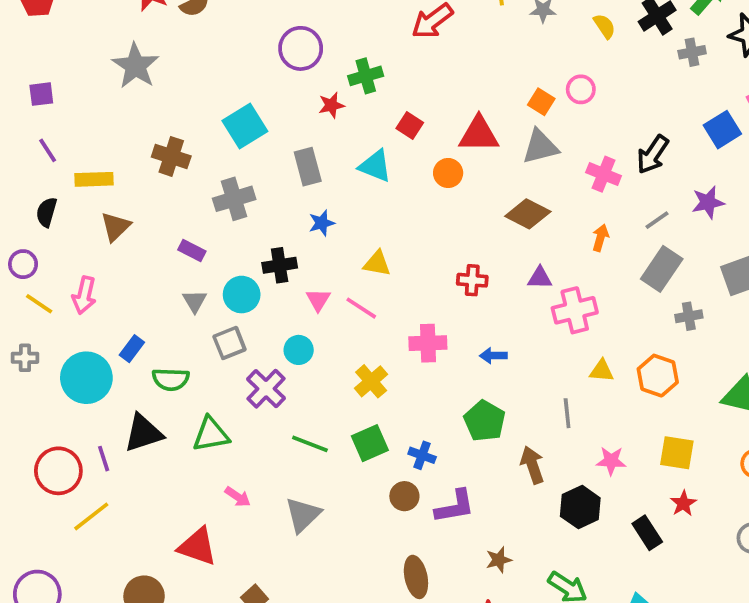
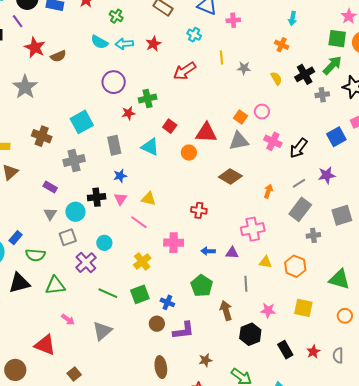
pink cross: (604, 174) -> (273, 141), moved
purple triangle: (540, 278) -> (232, 253), moved
pink triangle: (318, 300) -> (120, 199), moved
red star: (683, 503) -> (313, 352), moved

